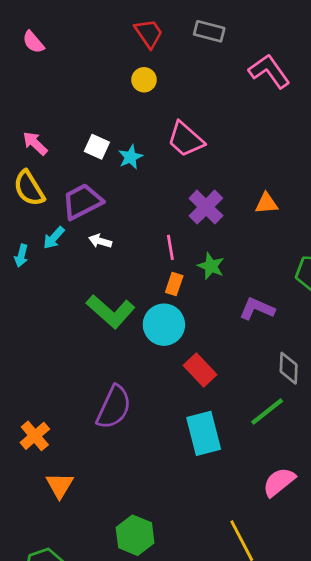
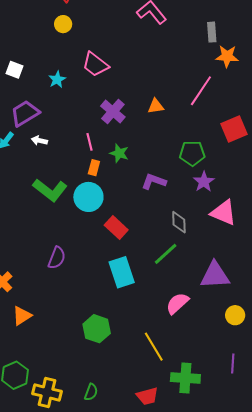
white square: (97, 147) -> (15, 70), moved
purple semicircle: (114, 407) -> (57, 258), size x0.7
orange triangle: (60, 485) -> (22, 316), turned 30
green hexagon: (135, 535) -> (97, 329), moved

